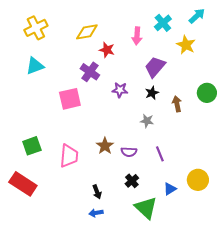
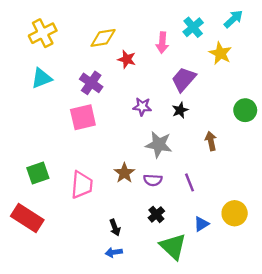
purple cross: (90, 72) -> (91, 83), moved
brown arrow: (177, 104) -> (211, 141), moved
gray star: (147, 121) -> (159, 145), moved, size x1.6

